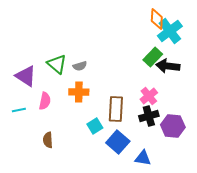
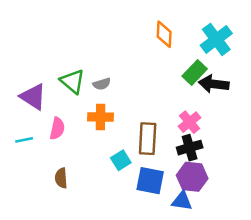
orange diamond: (157, 19) -> (164, 34), moved
purple hexagon: (173, 126) -> (192, 177), moved
blue square: (118, 142) -> (150, 181), turned -30

